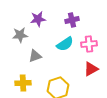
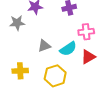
cyan semicircle: (65, 44) -> (68, 49), moved
gray triangle: (35, 56) -> (44, 46), moved

